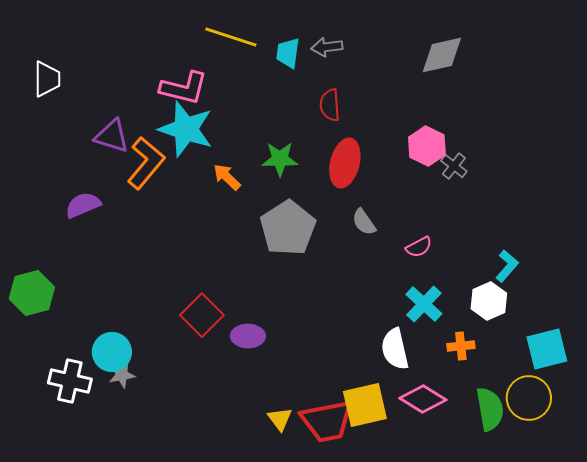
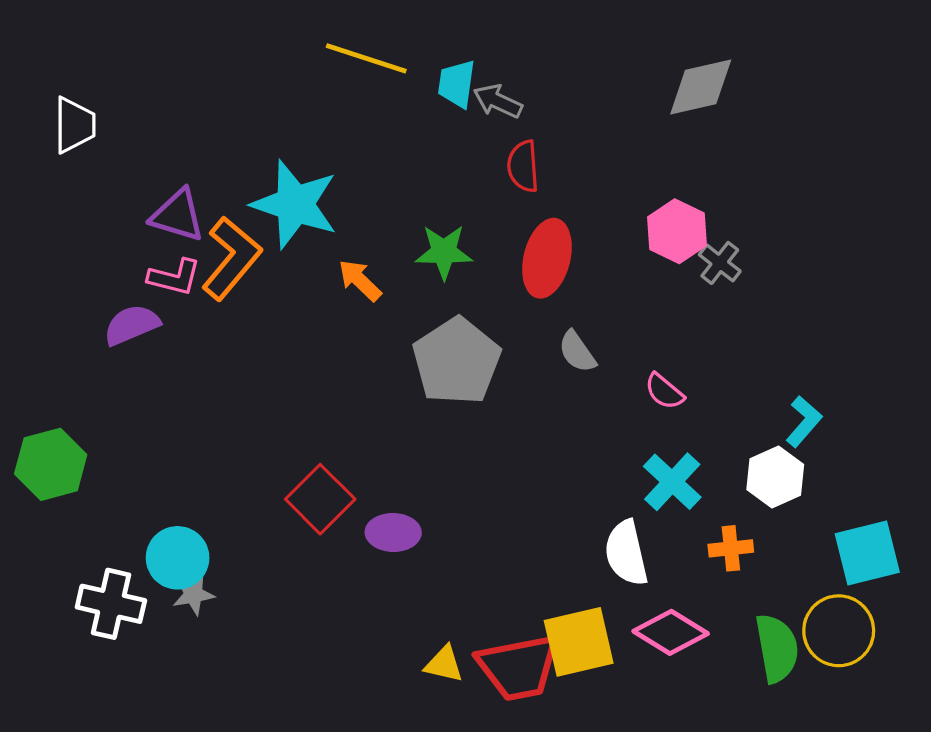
gray arrow: (327, 47) -> (498, 101), moved, turned 32
pink L-shape: (184, 88) -> (174, 277), moved, size x0.7
pink semicircle: (419, 247) -> (664, 391), turned 68
yellow triangle: (280, 419) -> (444, 664), turned -40

